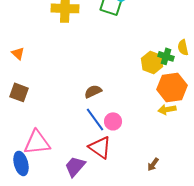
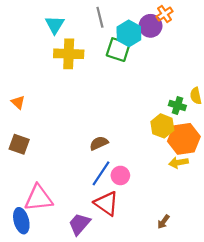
yellow hexagon: (152, 62) -> (162, 126), moved
blue line: (95, 119) -> (101, 173), turned 70

